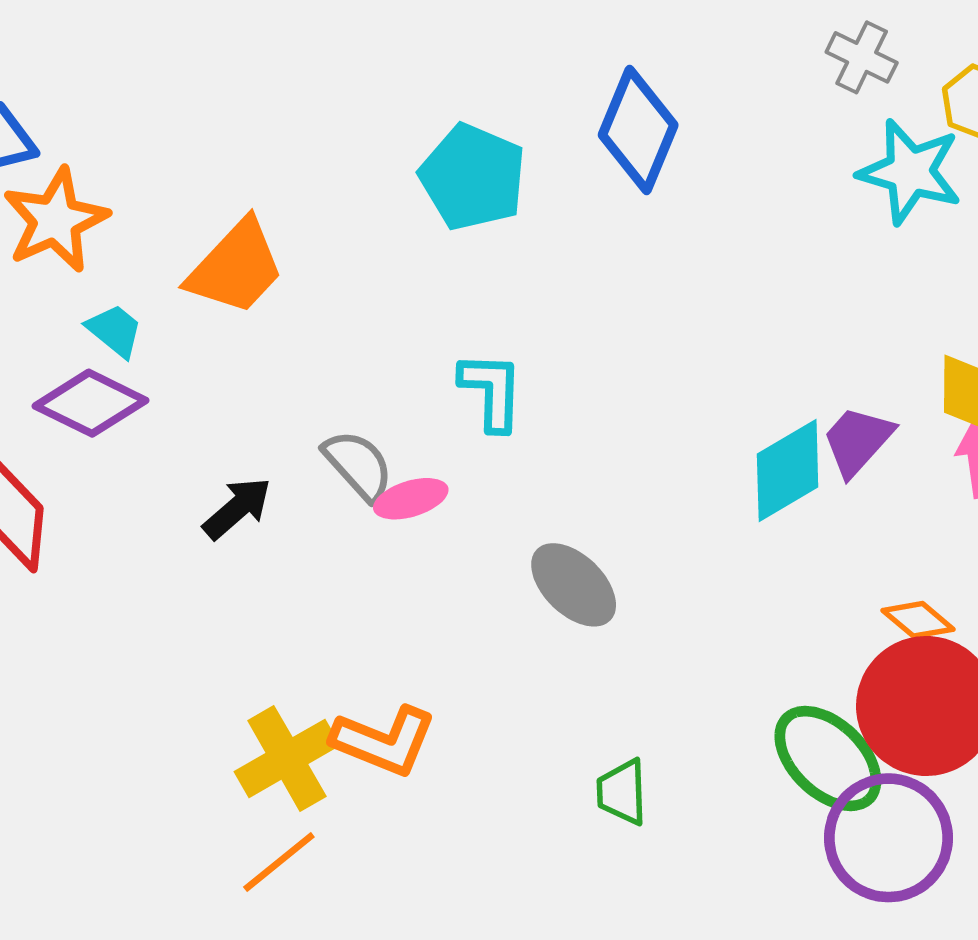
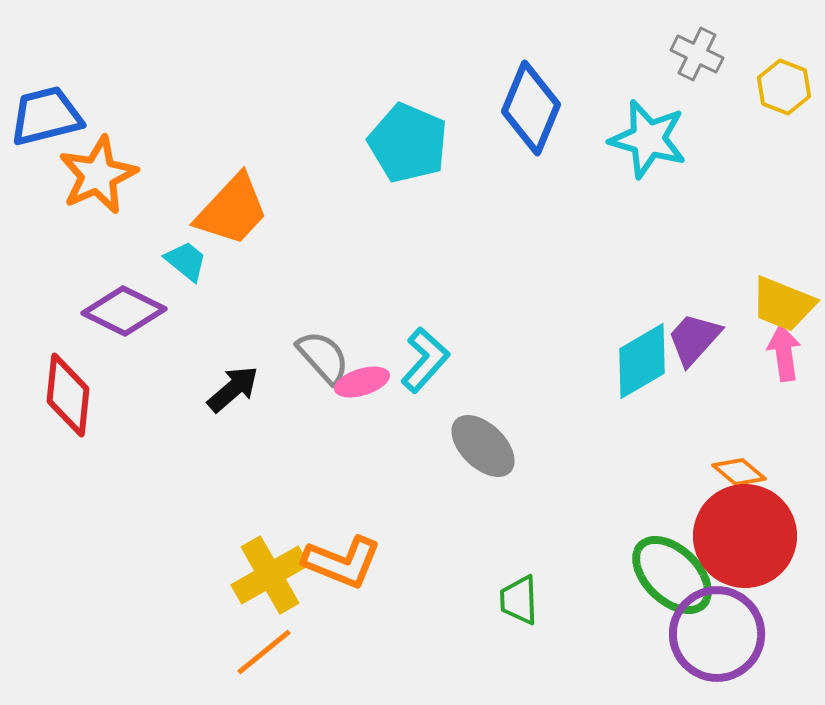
cyan star: (910, 172) -> (648, 139), moved
cyan trapezoid: (115, 331) -> (186, 261), moved
cyan L-shape: (492, 391) -> (425, 360), moved, turned 40

